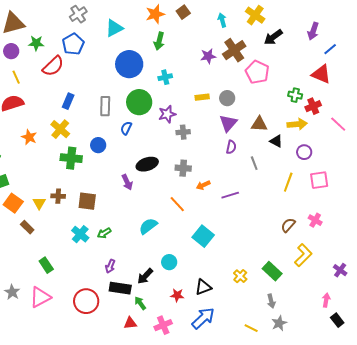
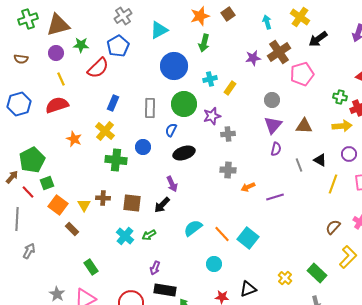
pink pentagon: (257, 72) -> (302, 74), turned 30
yellow rectangle: (202, 97) -> (230, 88), moved, turned -48
black triangle: (276, 141) -> (320, 160), moved
black ellipse: (147, 164) -> (184, 153), moved
orange line: (177, 204) -> (222, 234), moved
black arrow: (145, 276) -> (162, 205), moved

